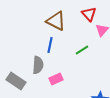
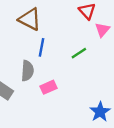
brown triangle: (56, 21) -> (30, 19), moved

